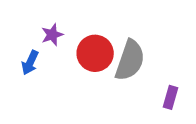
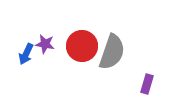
purple star: (52, 35) -> (45, 44), moved, turned 30

